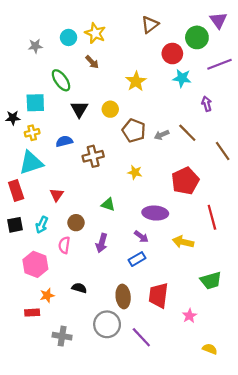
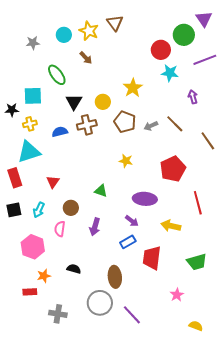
brown triangle: (150, 25) -> (115, 23), moved, turned -30
yellow star: (136, 81) -> (133, 88), moved
brown cross: (93, 156) -> (87, 125), moved
red trapezoid: (158, 295) -> (152, 258), moved

